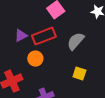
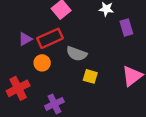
gray semicircle: (76, 41) -> (77, 54), moved, turned -108

